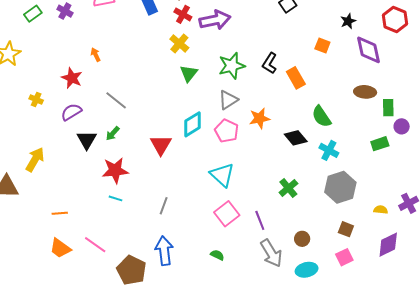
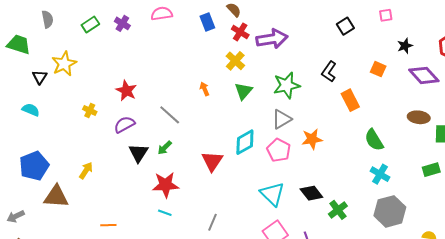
purple diamond: (368, 50) -> (424, 75), turned -32
orange arrow: (96, 55) -> (204, 89), moved
black L-shape: (270, 63) -> (329, 72), moved
black diamond: (296, 138) -> (311, 193), moved
yellow arrow: (35, 160) -> (86, 170), size x0.7

